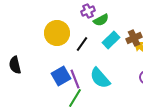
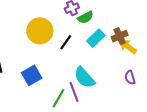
blue square: (61, 76) -> (32, 75), moved
purple line: (75, 79) -> (74, 92), moved

